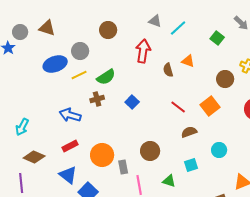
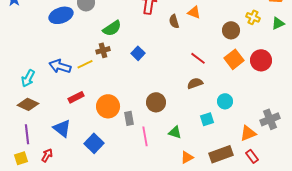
yellow line: (79, 75) -> (85, 64), moved
orange square: (210, 106) -> (234, 59), moved
red line: (178, 107) -> (198, 58), moved
blue arrow: (70, 115) -> (60, 66), moved
brown diamond: (34, 157) -> (28, 104), moved
cyan square: (191, 165) -> (207, 119), moved
blue triangle: (68, 175) -> (62, 128), moved

